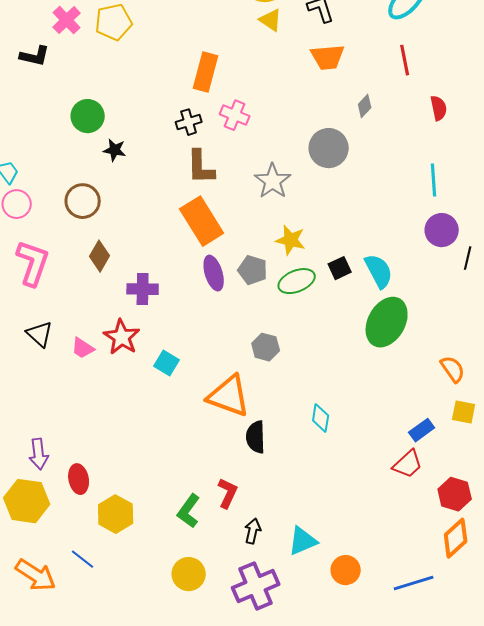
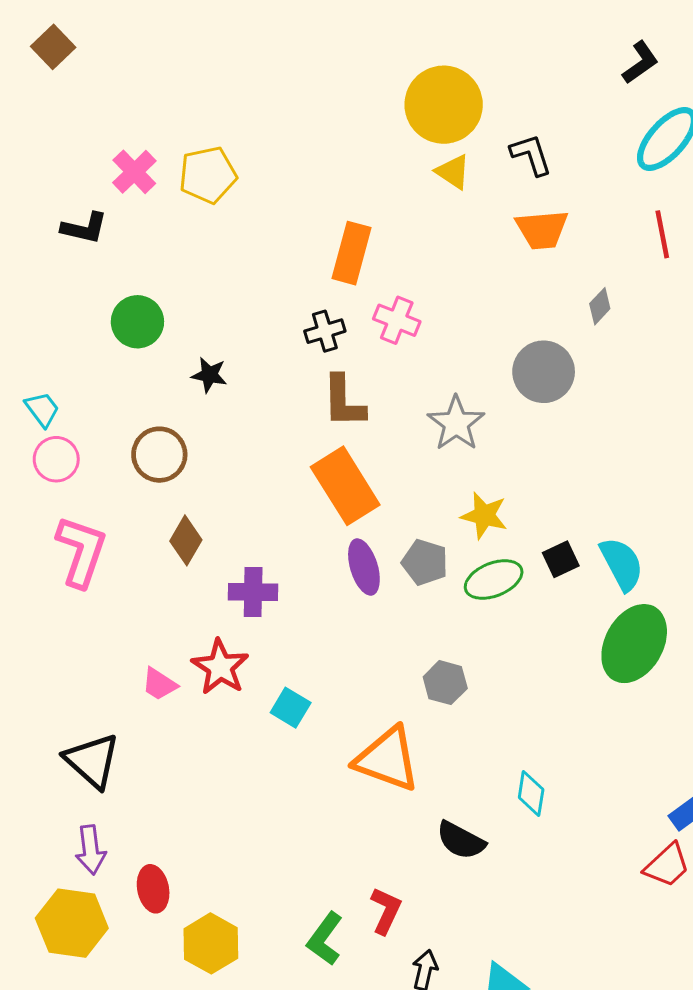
green circle: (88, 116) -> (137, 322), moved
black triangle: (40, 334) -> (92, 761), moved, size x1.4
black semicircle: (256, 437) -> (461, 840), moved, turned -60

